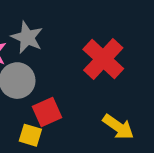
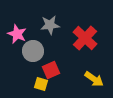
gray star: (27, 37) -> (50, 25), moved, turned -30

